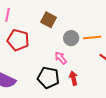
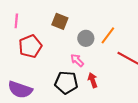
orange line: (92, 37) -> (108, 35), turned -42
red pentagon: (18, 40) -> (30, 46), turned -30

